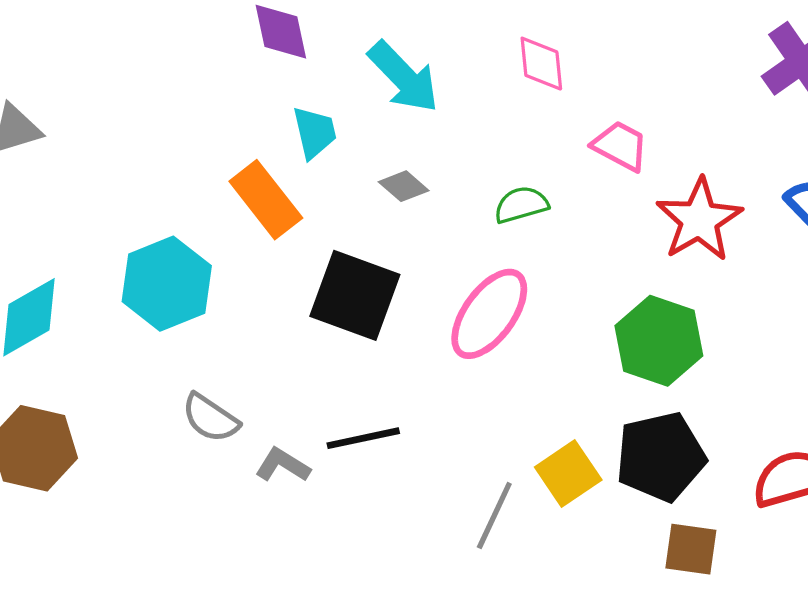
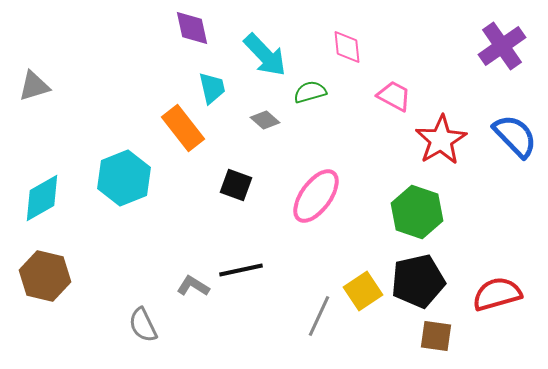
green semicircle: (521, 205) -> (310, 92), moved
black square: (355, 295) -> (236, 185), size x0.6
gray semicircle: (210, 418) -> (143, 325), moved, turned 30

